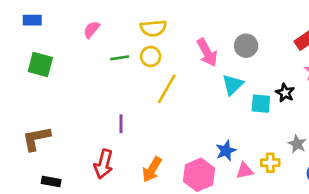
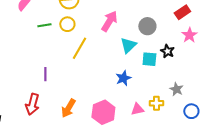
gray circle: (246, 46) -> (147, 26), moved
pink arrow: (207, 52) -> (109, 21), turned -120
blue star: (226, 151) -> (123, 78), moved

